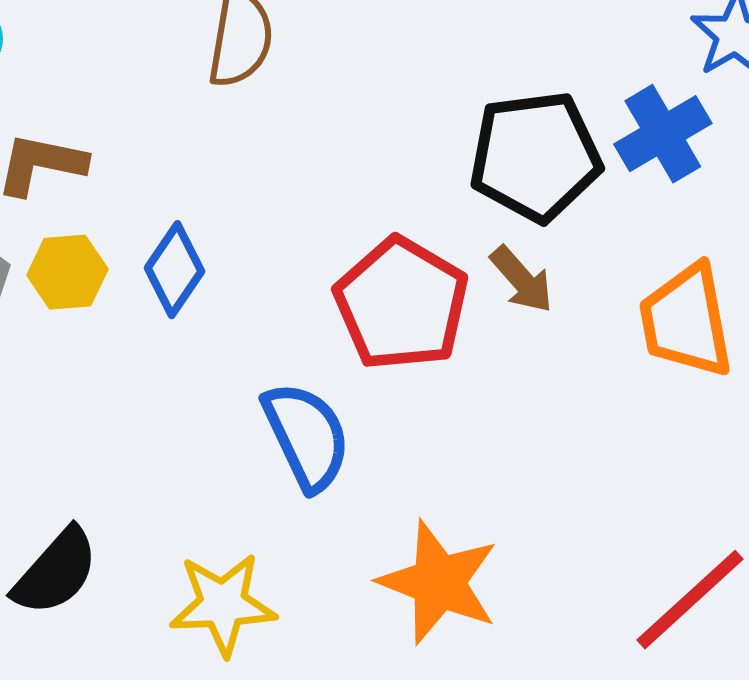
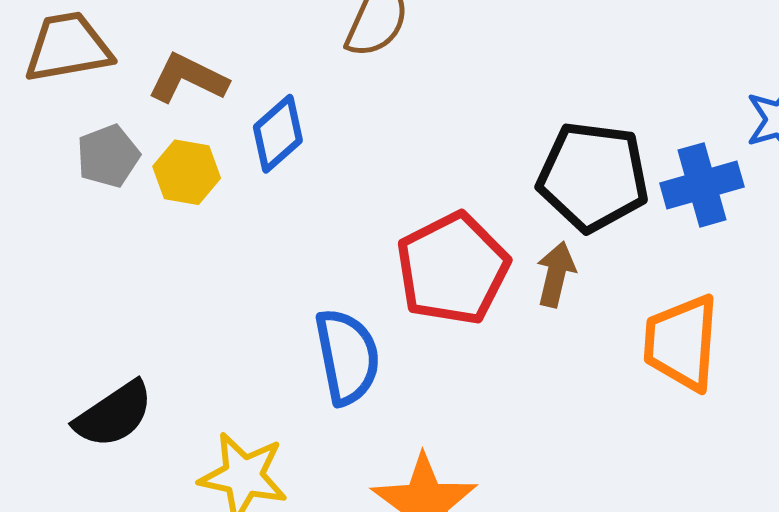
blue diamond: (175, 270) -> (278, 134), moved
brown arrow: (522, 280) -> (556, 274), turned -140

